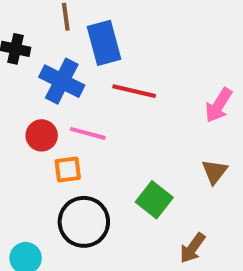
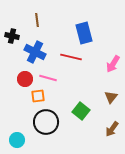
blue rectangle: (104, 43) -> (84, 33), moved
brown arrow: (192, 248) -> (112, 129), moved

